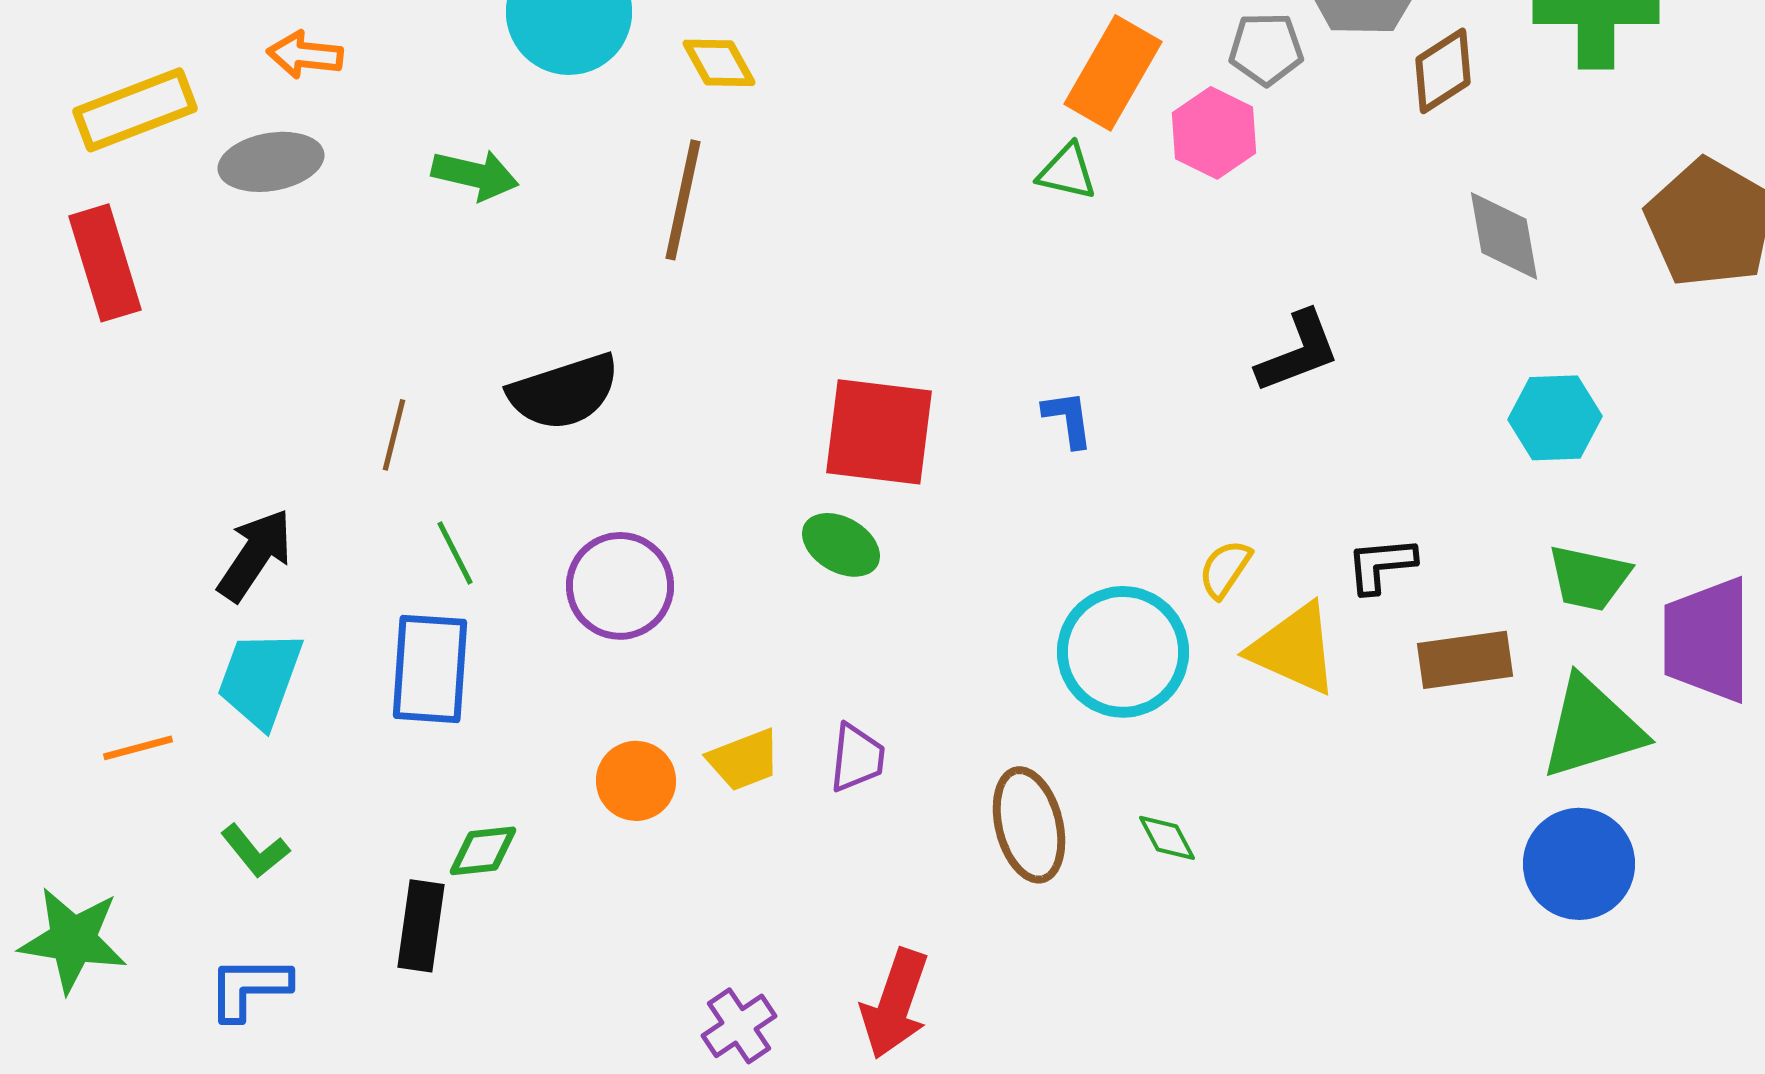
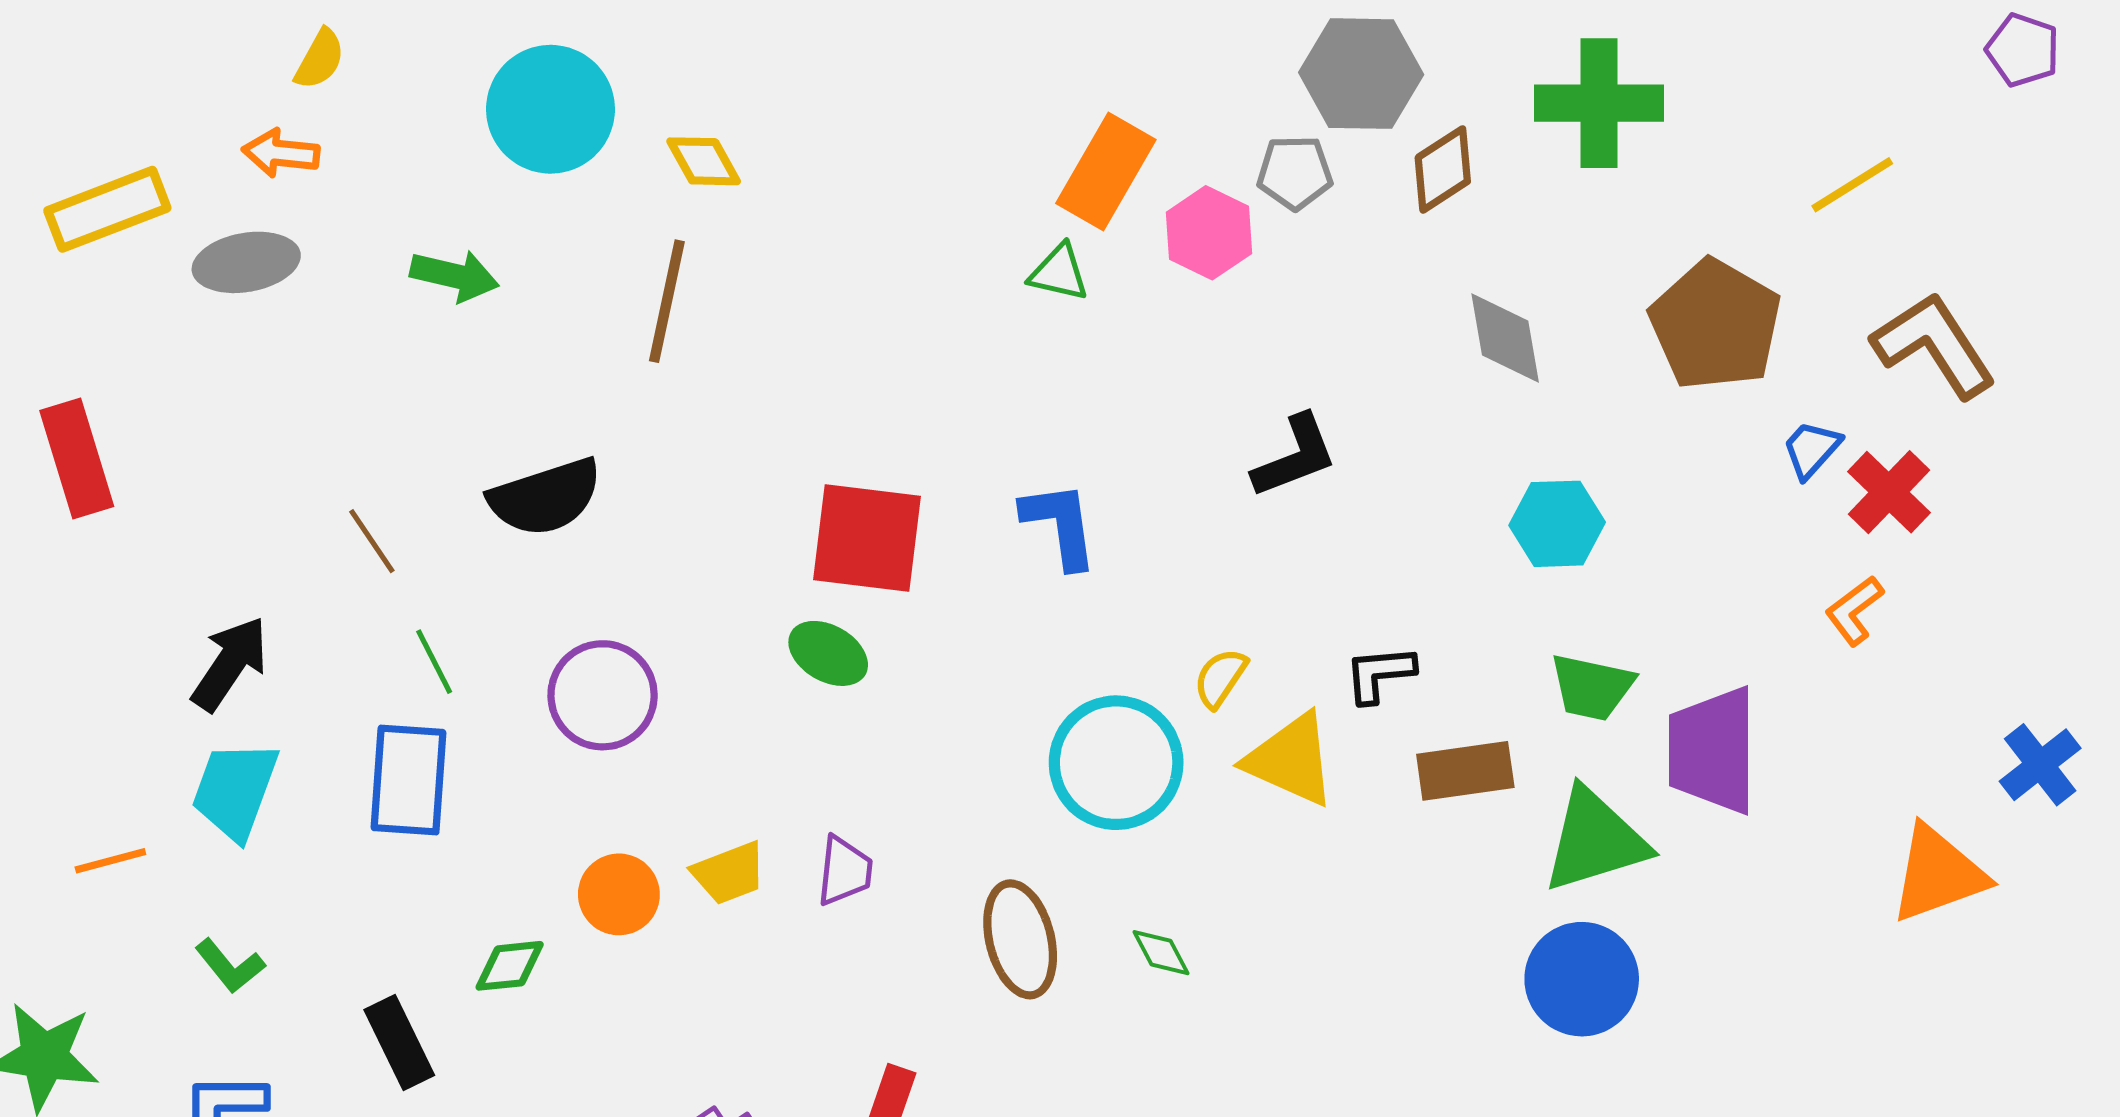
gray pentagon: (1266, 49) -> (1295, 173), moved
red rectangle: (105, 263) -> (77, 458), moved
blue L-shape: (1068, 419) -> (1060, 525), size x1.5
brown line: (394, 435) -> (372, 541), turned -48
green diamond: (483, 851) -> (510, 966), moved
black rectangle: (421, 926) -> (399, 1042), turned -34

